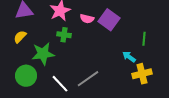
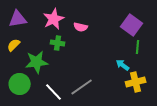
purple square: (109, 20) -> (132, 25), moved

